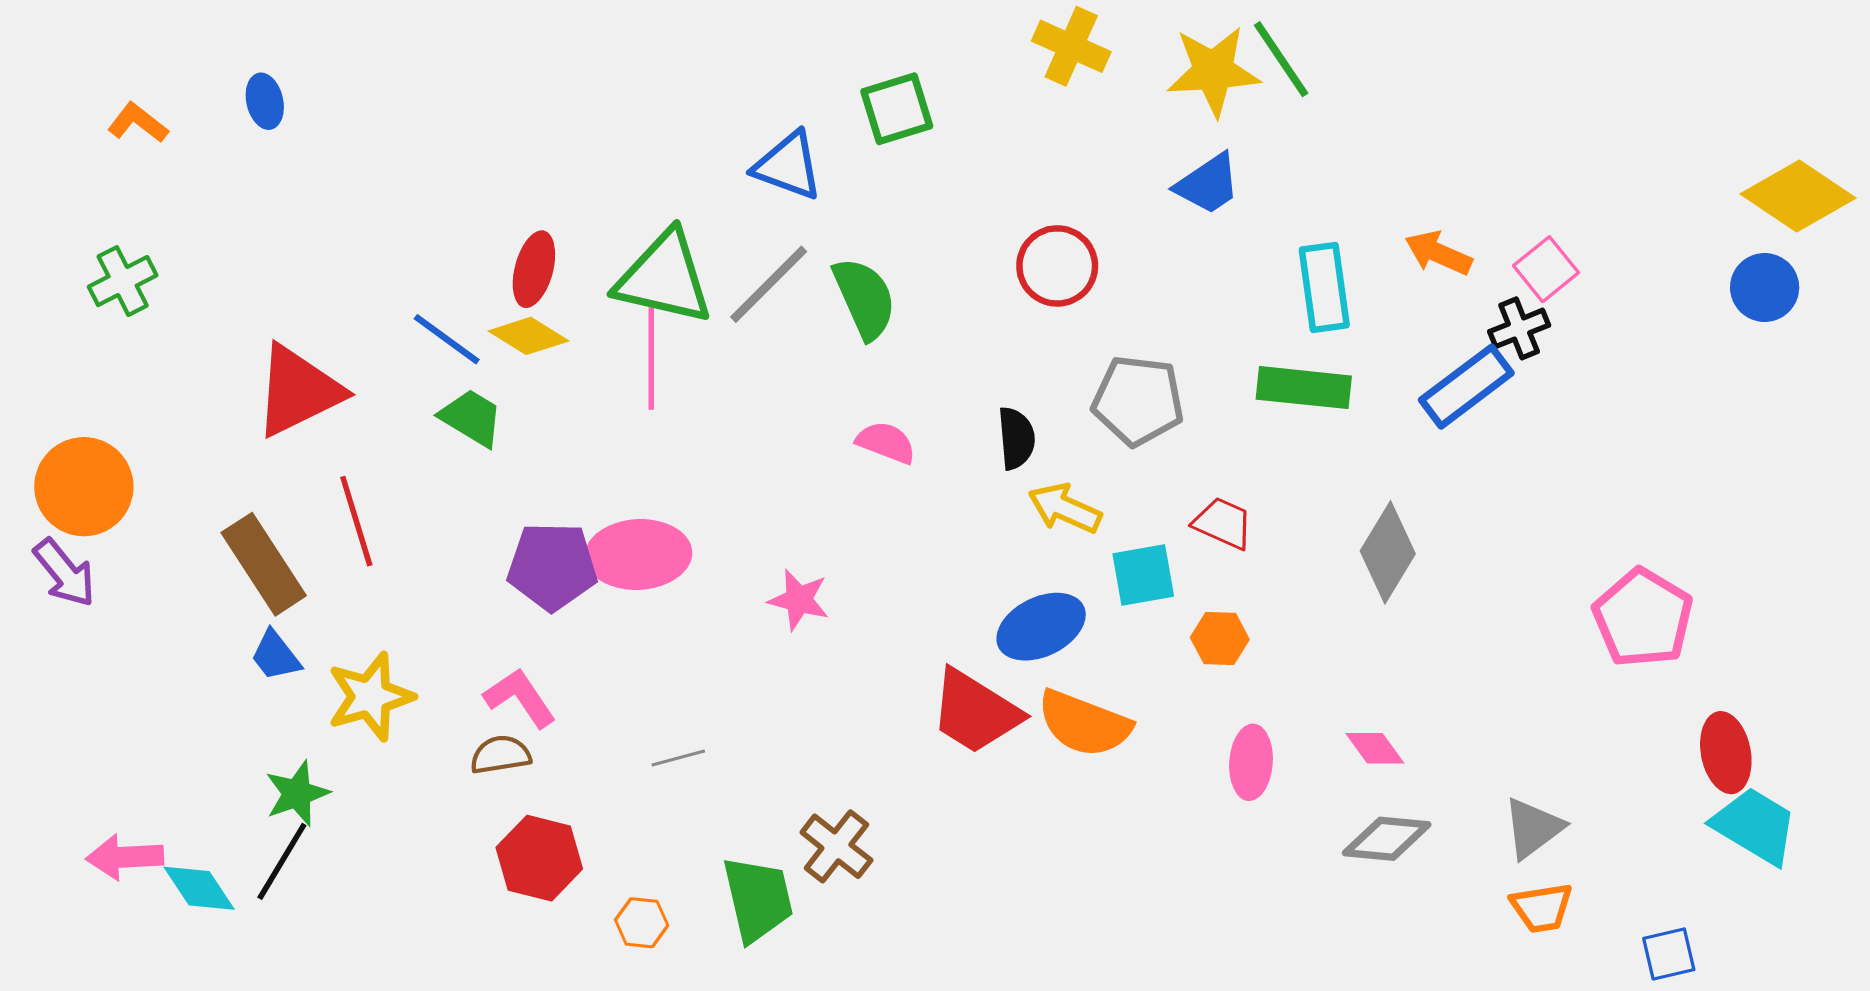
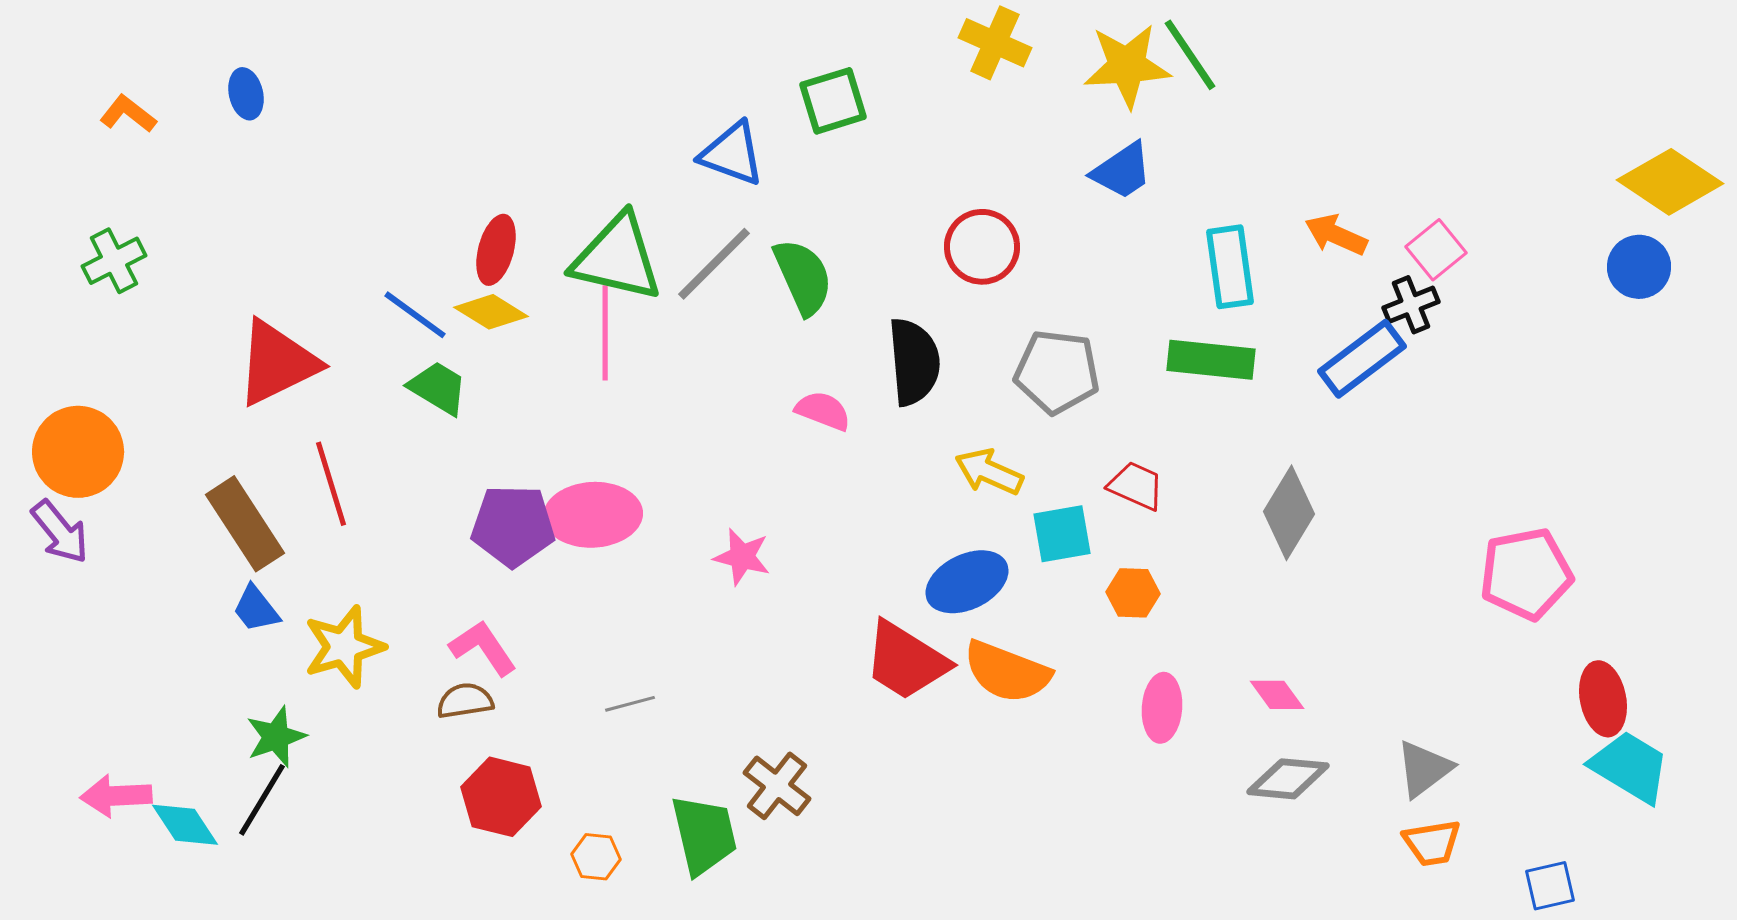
black semicircle: (1016, 438) -> (914, 362), moved, size x1.5
pink pentagon: (1643, 618) -> (1526, 574), turned 30

